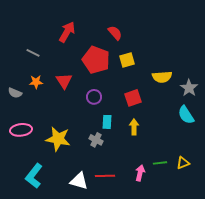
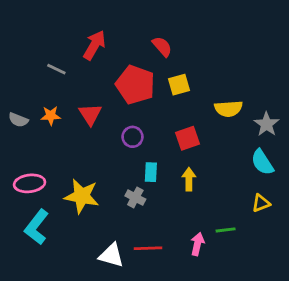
gray line: (33, 53) -> (56, 69), moved
gray semicircle: (15, 93) -> (18, 120), moved
yellow triangle: (183, 163) -> (261, 203), moved
cyan L-shape: (34, 176) -> (37, 227), moved

